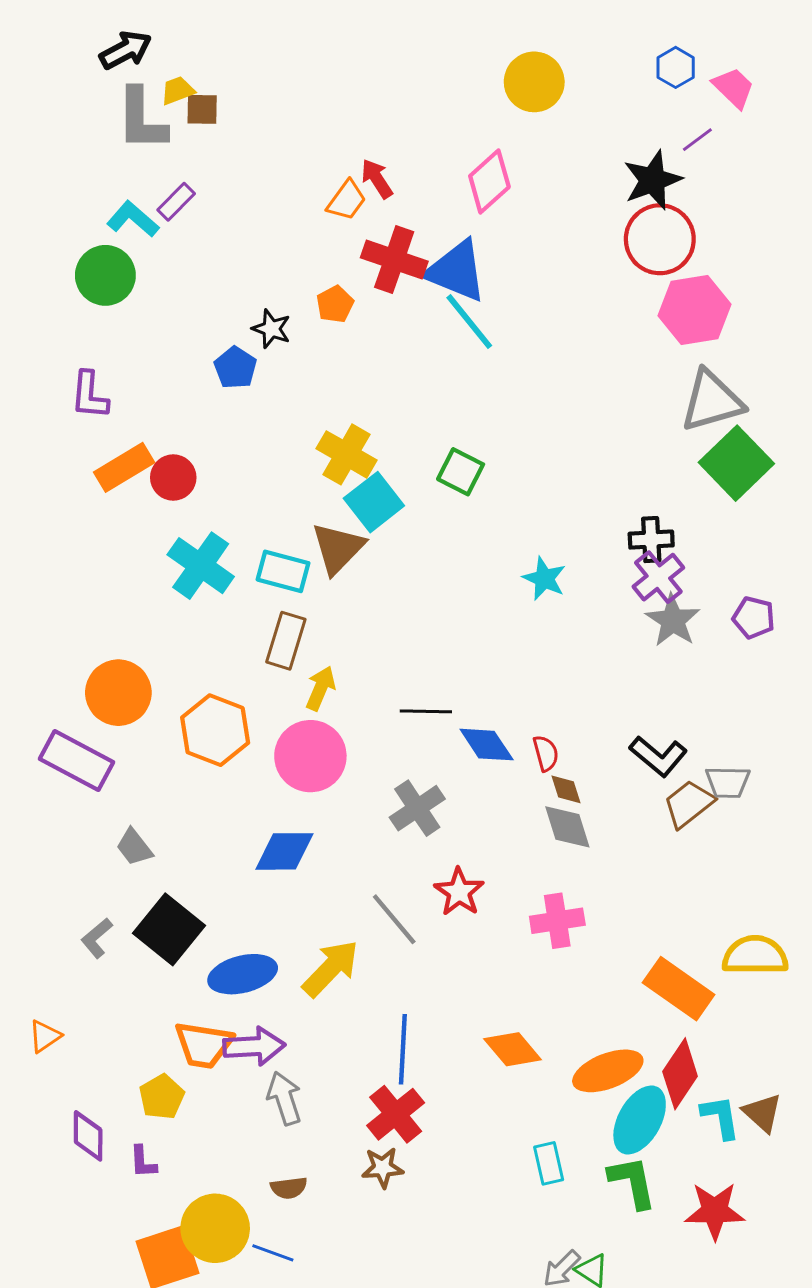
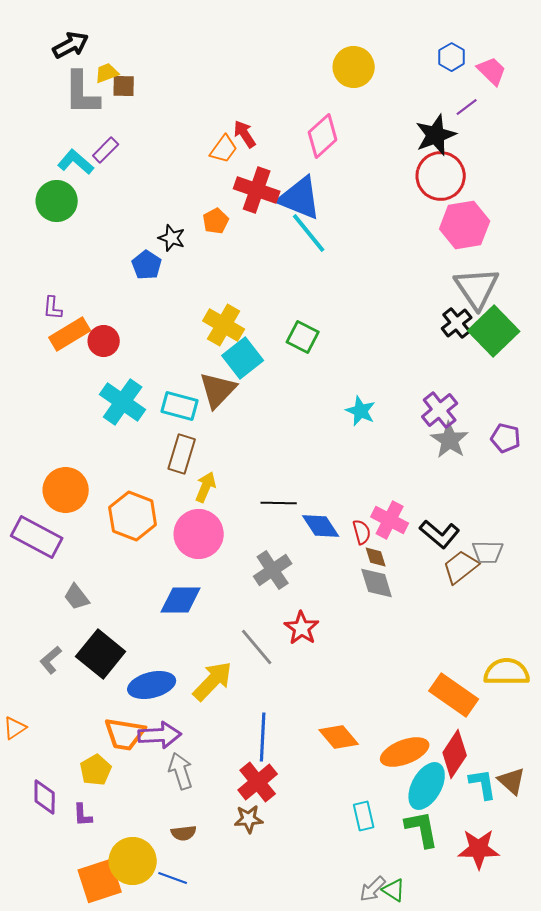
purple L-shape: (90, 395) -> (53, 308), moved, size x0.7
gray triangle: (712, 401) -> (477, 288), turned -48
black cross: (651, 540) -> (457, 323), moved, turned -36
pink cross: (557, 921) -> (390, 520), moved, turned 36

